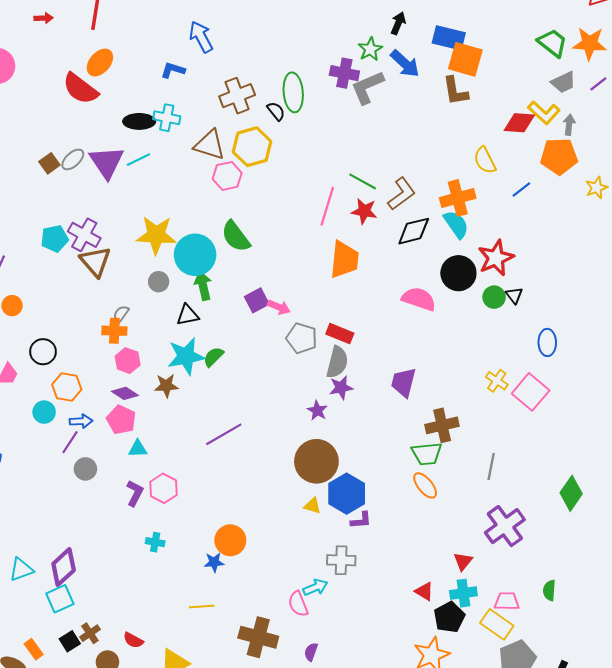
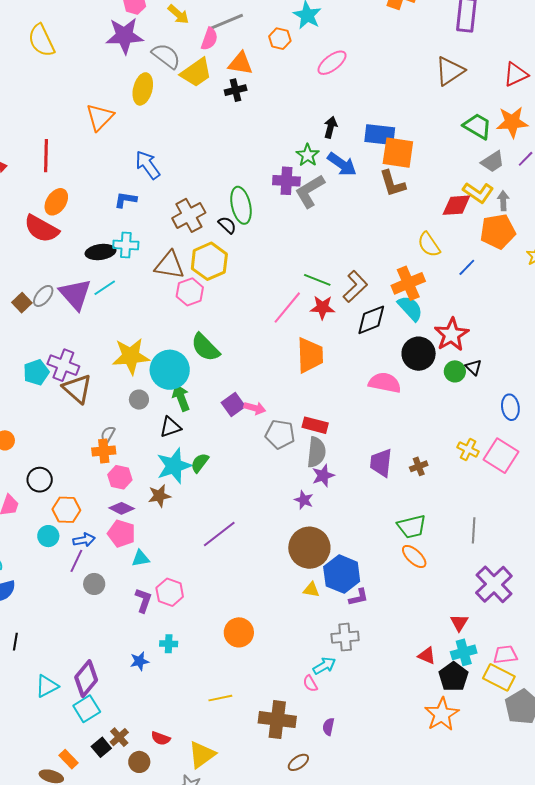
pink line: (327, 206) -> (287, 308), turned 30
brown cross: (442, 425) -> (419, 466), moved, size x0.6
blue star: (214, 562) -> (140, 661), moved
pink semicircle: (298, 604) -> (310, 683), size x0.7

